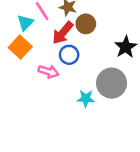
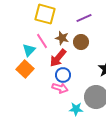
brown circle: (86, 24) -> (81, 42), moved
pink arrow: (48, 72) -> (60, 88), moved

